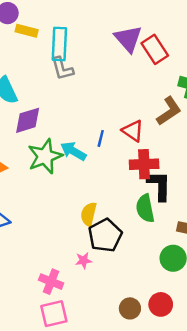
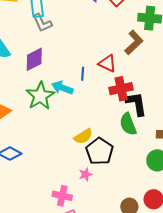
purple diamond: (28, 120) -> (34, 59), moved
yellow semicircle: (89, 214) -> (83, 136), turned -126

